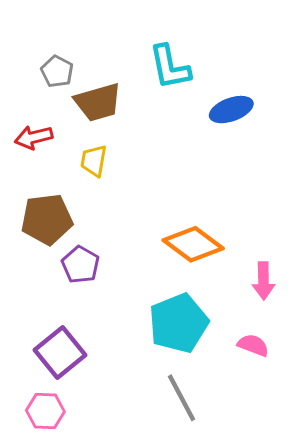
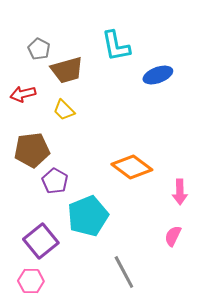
yellow trapezoid: (94, 161) -> (64, 110), turned -55
cyan pentagon: (179, 323) -> (88, 216), moved
pink semicircle: (253, 345) -> (173, 236), turned -85

